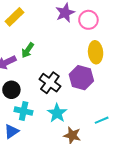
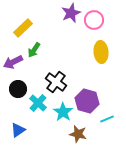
yellow rectangle: (14, 17) -> (23, 28), moved
purple hexagon: (81, 78) -> (87, 101), moved
cyan cross: (24, 111) -> (38, 103), moved, turned 30

